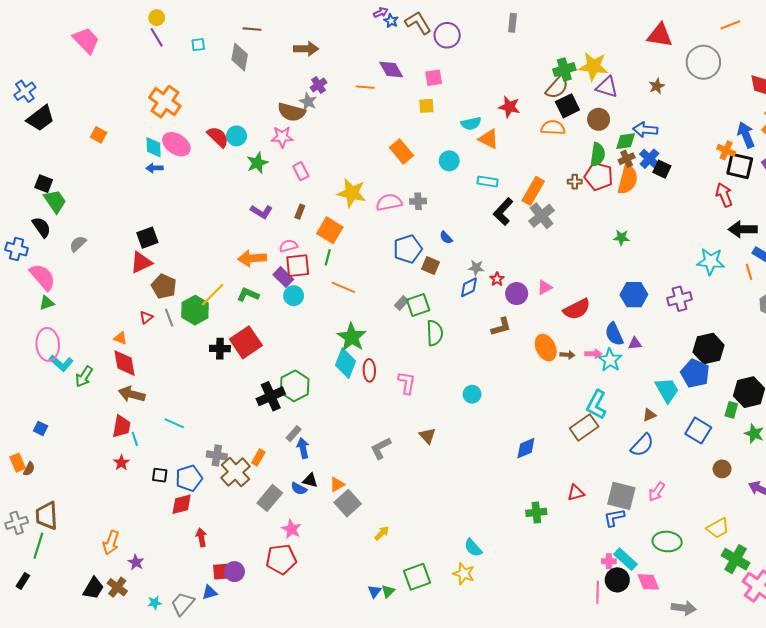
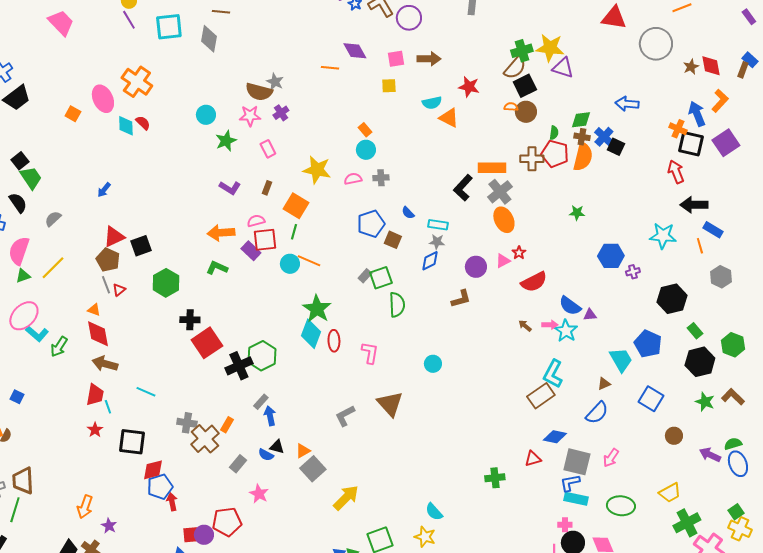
cyan square: (198, 45) -> (169, 27), size x2.0
brown arrow: (306, 49) -> (429, 59), moved
purple cross: (318, 85) -> (281, 113), moved
brown star: (657, 86) -> (691, 67), moved
brown circle: (599, 119) -> (526, 112), moved
orange semicircle: (553, 128) -> (511, 107), size x0.6
blue arrow: (645, 130) -> (627, 104), moved
red semicircle: (218, 137) -> (143, 123), moved, size x0.7
pink ellipse: (176, 144) -> (103, 99), moved, turned 32
orange rectangle: (401, 151) -> (365, 130), size x0.6
green semicircle: (598, 155) -> (554, 133), size x0.6
brown cross: (627, 159) -> (582, 137), turned 35
cyan circle: (449, 161) -> (366, 150), moved
blue arrow: (155, 168) -> (104, 190), moved, turned -49
cyan rectangle: (488, 182) -> (438, 225), moved
brown cross: (575, 182) -> (532, 159), size x1.6
black square: (44, 184) -> (20, 161), turned 30
orange rectangle: (533, 191) -> (492, 168), turned 60
pink semicircle: (389, 202) -> (353, 179), size x0.7
black square: (147, 238) -> (141, 246), moved
pink semicircle: (43, 277) -> (19, 251), turned -120
red star: (497, 279) -> (519, 253), moved
brown pentagon: (164, 286) -> (108, 260), moved
yellow line: (213, 295) -> (53, 268), moved
blue hexagon: (634, 295) -> (611, 256), moved
cyan circle: (294, 296) -> (290, 264), moved
purple cross: (679, 299) -> (633, 272), size x0.6
gray line: (169, 317) -> (106, 285), moved
blue semicircle: (614, 334) -> (570, 306), turned -30
red square: (246, 342) -> (207, 343), moved
pink ellipse: (48, 344) -> (24, 316), turned 48
orange ellipse: (546, 348) -> (504, 220), moved
black hexagon: (709, 349) -> (672, 299), moved
brown arrow: (567, 355) -> (525, 326), turned -144
green rectangle: (731, 410) -> (695, 331), moved, turned -56
brown triangle: (427, 436) -> (390, 404), size x1.6
blue diamond: (526, 448) -> (555, 437), moved, turned 35
black square: (160, 475) -> (132, 442), size x1.8
blue pentagon: (189, 478) -> (160, 487), moved
gray rectangle: (270, 498) -> (238, 464), size x0.7
yellow arrow: (382, 533) -> (346, 498), size x1.8
red pentagon: (281, 559) -> (227, 522), moved
cyan rectangle: (626, 559) -> (576, 499), moved, turned -30
green cross: (736, 559) -> (687, 523), turned 32

